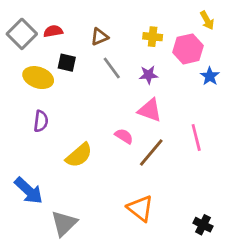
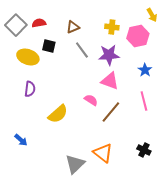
purple star: (148, 75) -> (109, 55), size x1.5
blue star: (210, 76) -> (145, 70), moved
blue arrow: (29, 191) -> (21, 140), size x0.6
gray triangle: (64, 223) -> (75, 164), moved
black cross: (203, 225) -> (144, 150), moved

